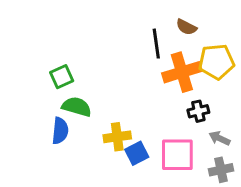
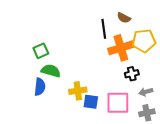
gray arrow: (219, 138) -> (146, 92), turned -40
blue square: (137, 153) -> (91, 102), turned 35

